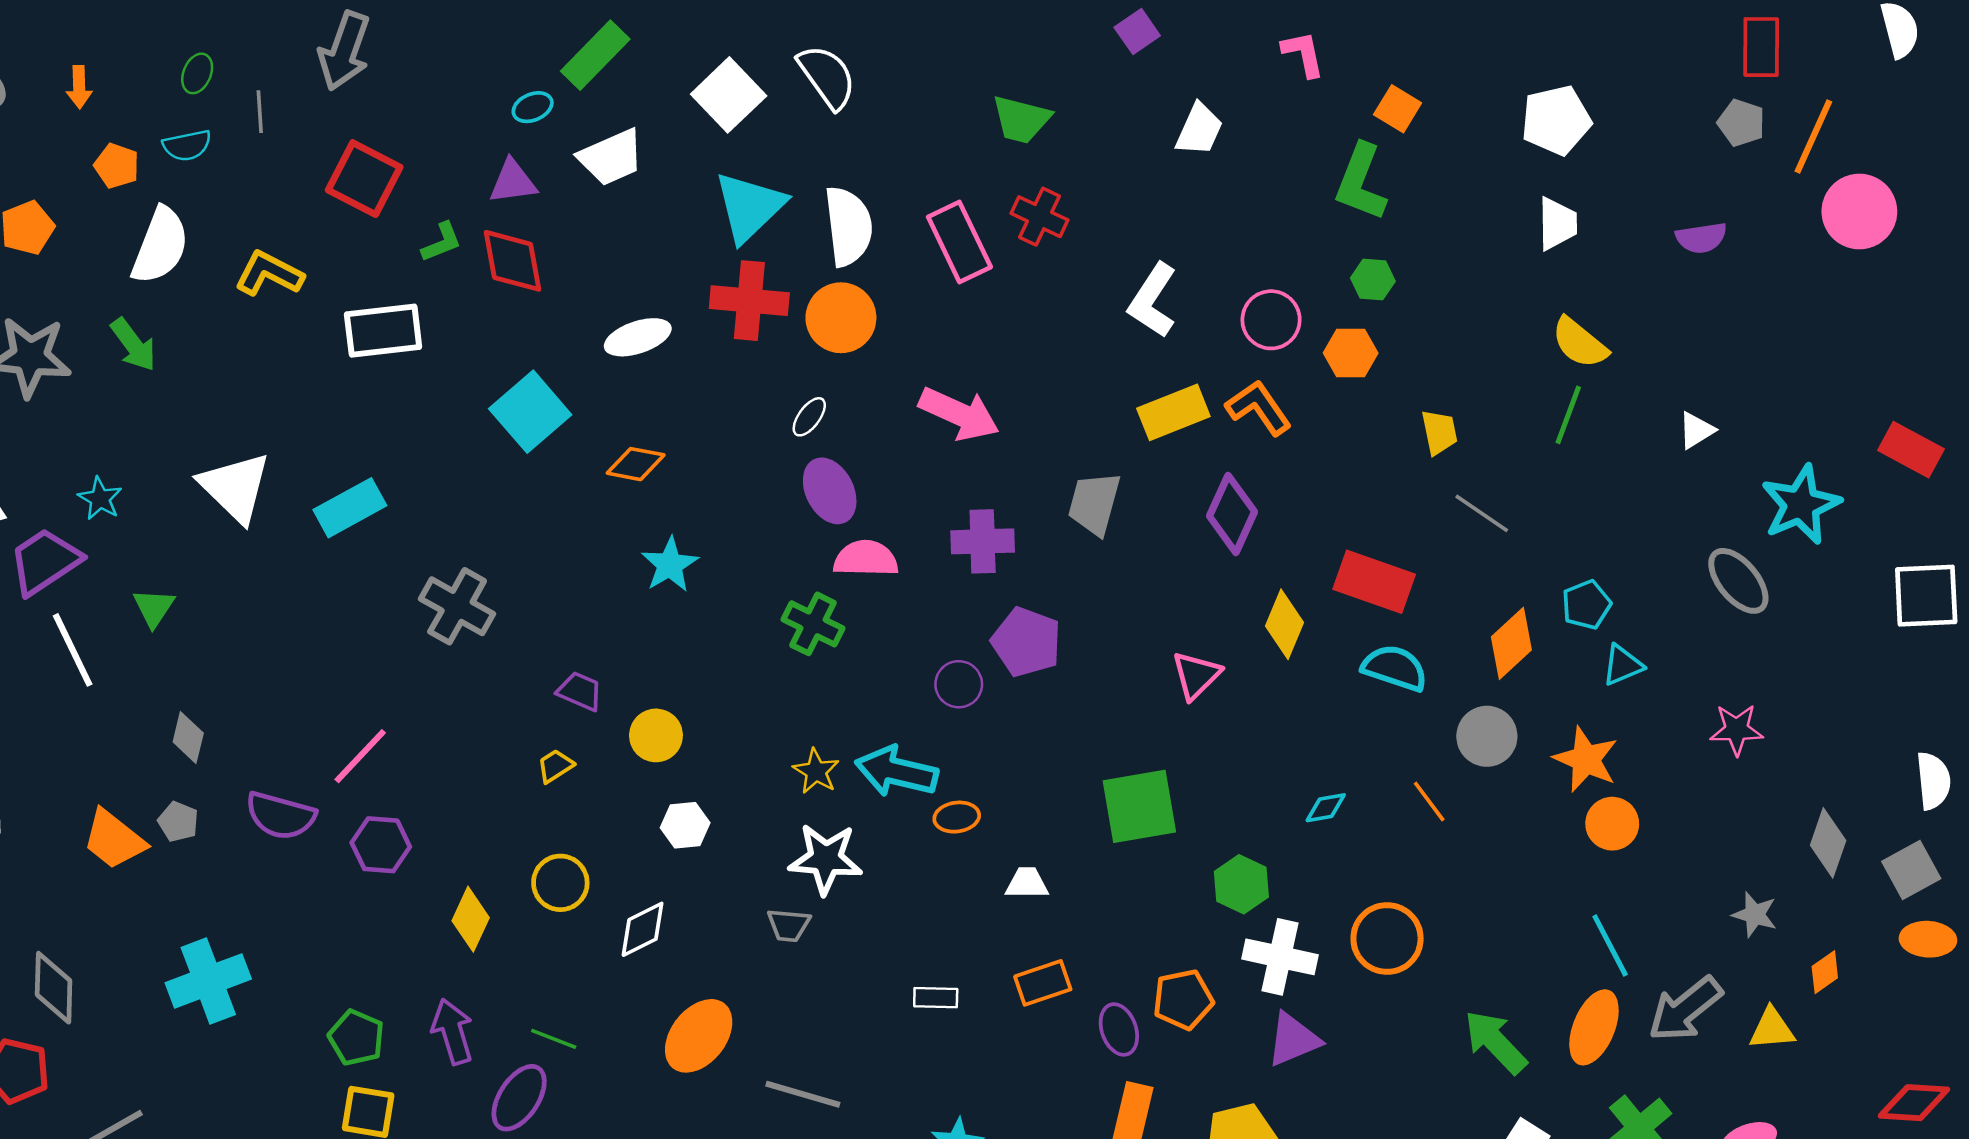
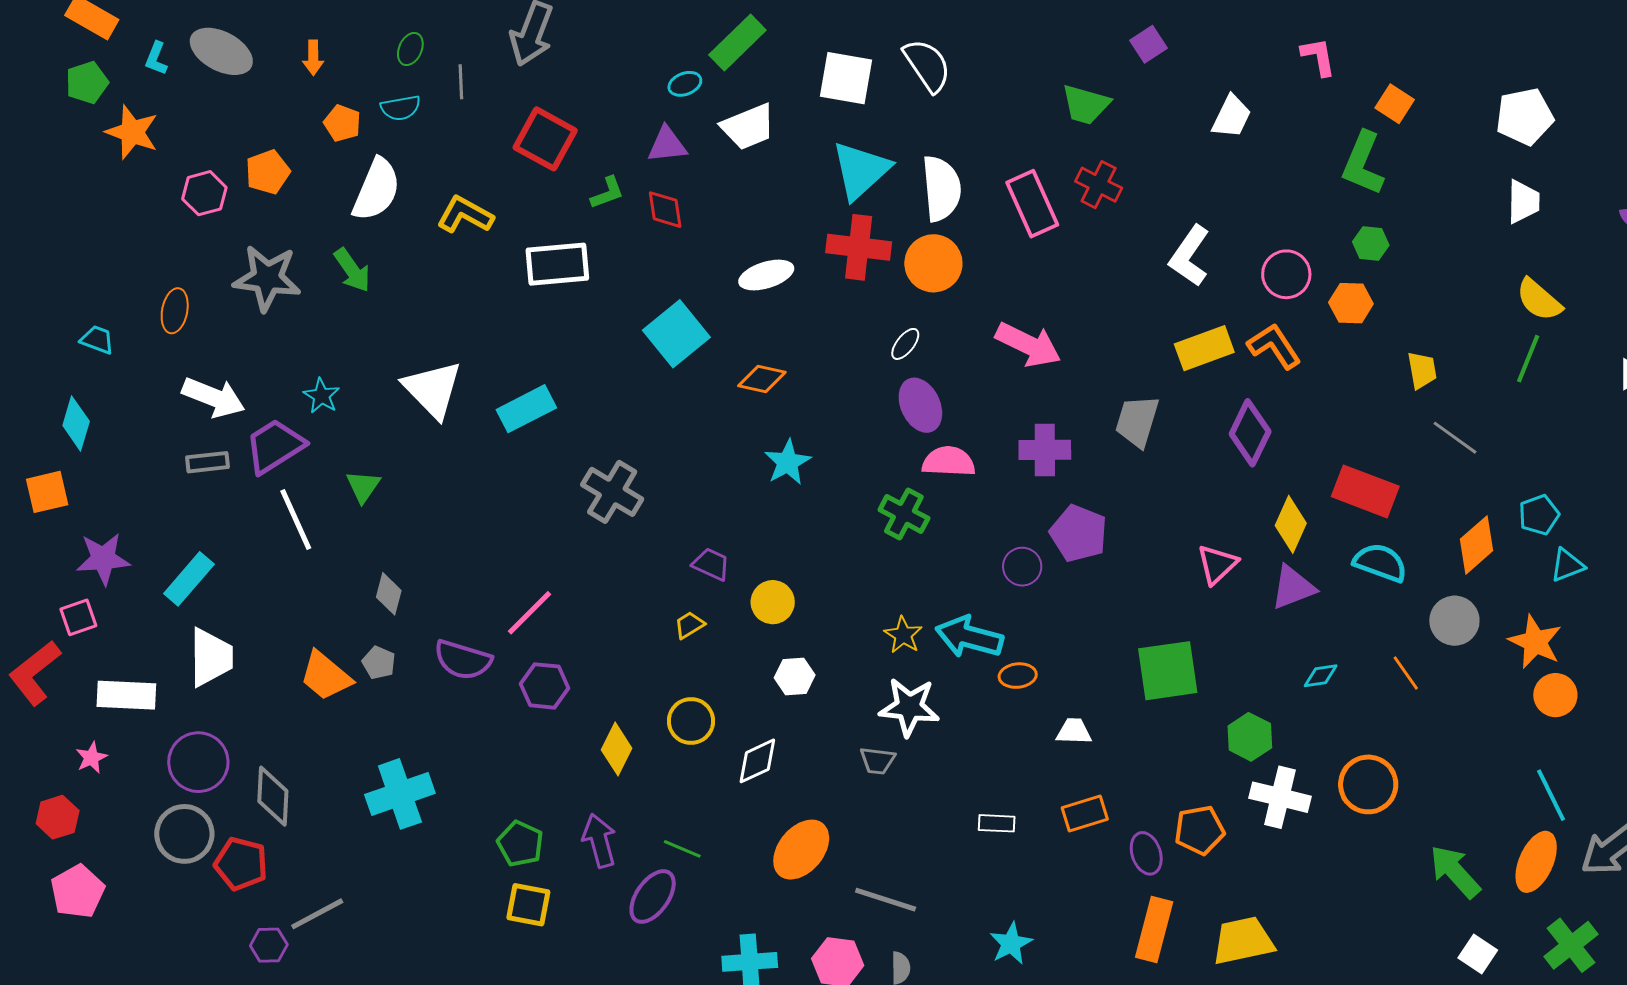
purple square: (1137, 31) -> (1148, 44), moved
white square: (729, 95) -> (846, 78), turned -38
red diamond: (513, 261) -> (665, 210), size x0.7
purple triangle: (1293, 1040) -> (1293, 587), moved

